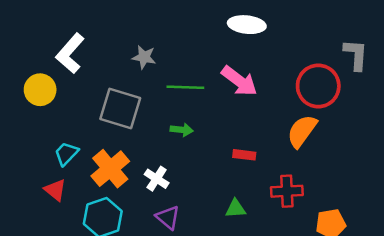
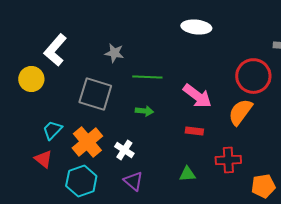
pink arrow: (239, 81) -> (197, 96), moved

